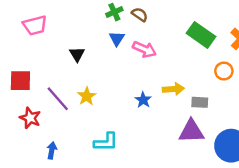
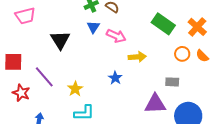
black triangle: (77, 54) -> (60, 40), size x1.5
yellow arrow: (173, 89) -> (137, 57), moved
yellow star: (87, 96) -> (75, 89), moved
gray rectangle: (200, 102) -> (172, 82), moved

